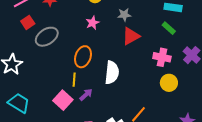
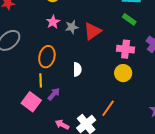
gray star: (124, 15) -> (72, 27), moved
white semicircle: (112, 73) -> (77, 69), size x0.6
yellow circle: (169, 83) -> (123, 73), moved

